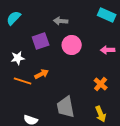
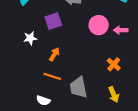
pink circle: (72, 45) -> (99, 25), moved
orange arrow: (42, 74) -> (54, 54), turned -32
orange line: (23, 81) -> (52, 76), moved

